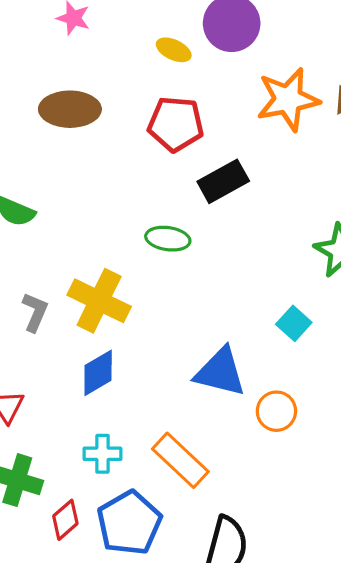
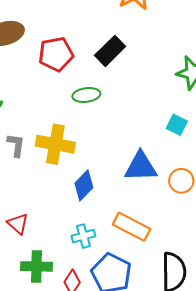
red pentagon: (176, 124) -> (56, 54), moved
gray L-shape: (35, 312) -> (16, 145), moved
blue diamond: (98, 373) -> (84, 185), moved

